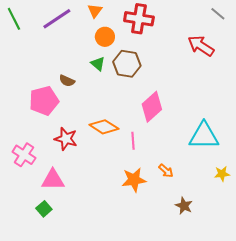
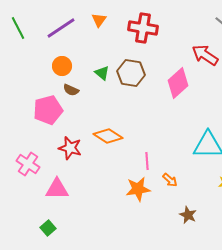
orange circle: (105, 37) -> (62, 66), moved
pink diamond: (152, 107) -> (178, 83), moved
pink line: (133, 141) -> (147, 161), moved
green square: (44, 209) -> (48, 228), moved

